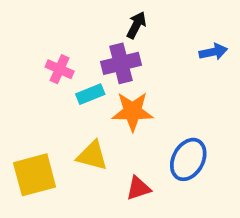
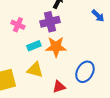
blue arrow: (213, 52) -> (98, 16), turned 56
cyan rectangle: (90, 94) -> (34, 46), moved

